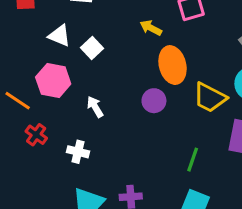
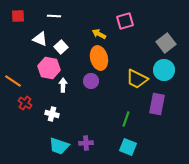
orange ellipse: (173, 65) -> (99, 58), moved
pink hexagon: (53, 81) -> (49, 68), moved
purple circle: (154, 101) -> (91, 81), moved
white arrow: (95, 107) -> (63, 85), turned 32

